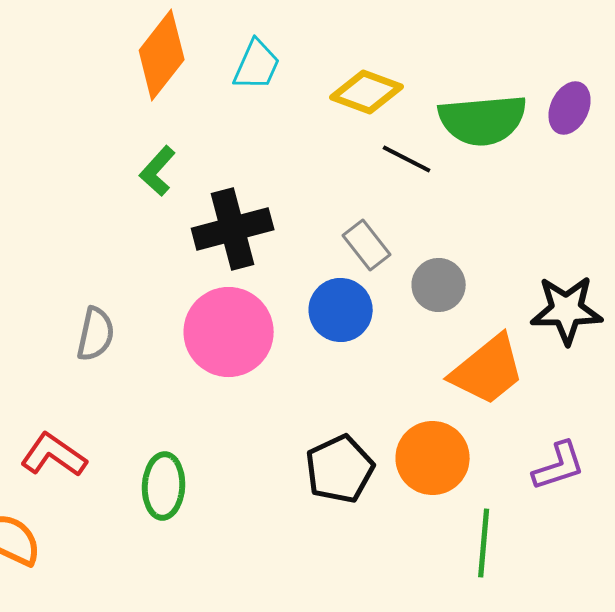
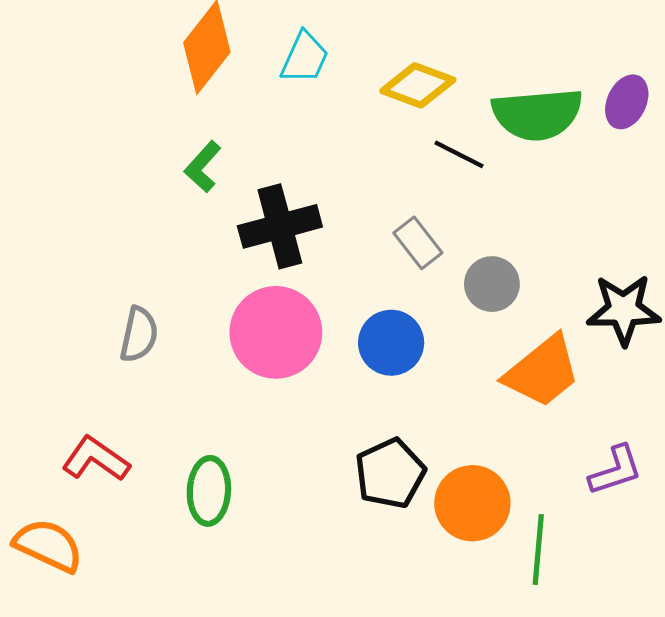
blue circle: (341, 310) -> (391, 343), moved
orange circle: (433, 458) -> (472, 503), moved

